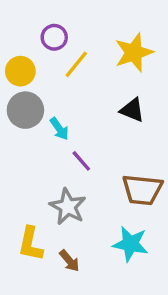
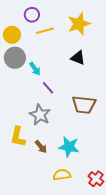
yellow line: (76, 64) -> (45, 31), turned 36
cyan star: (130, 244) -> (69, 147), moved

